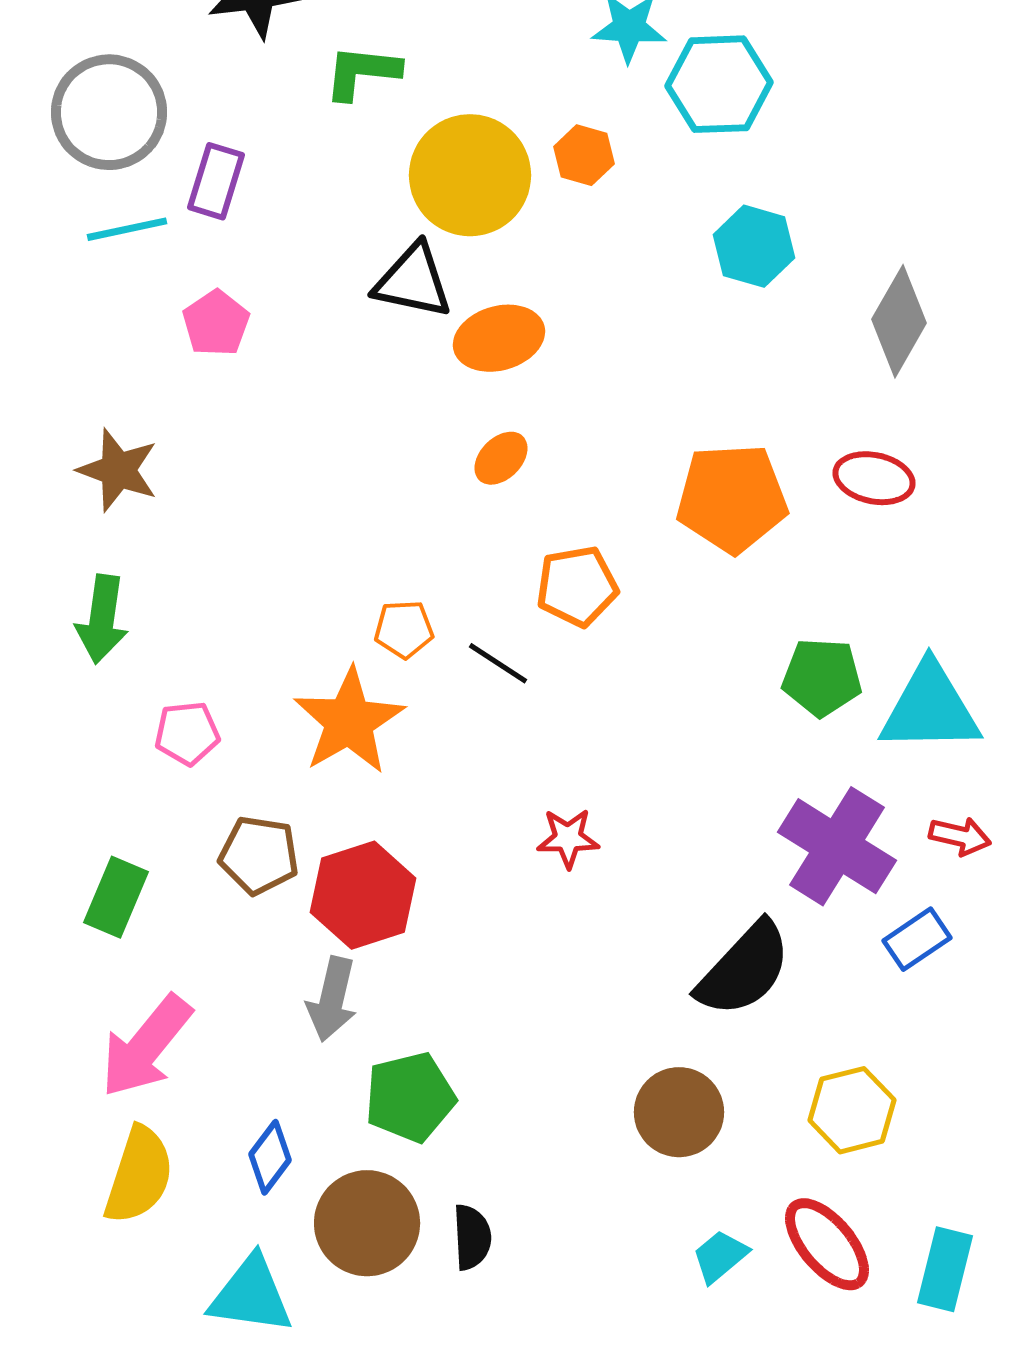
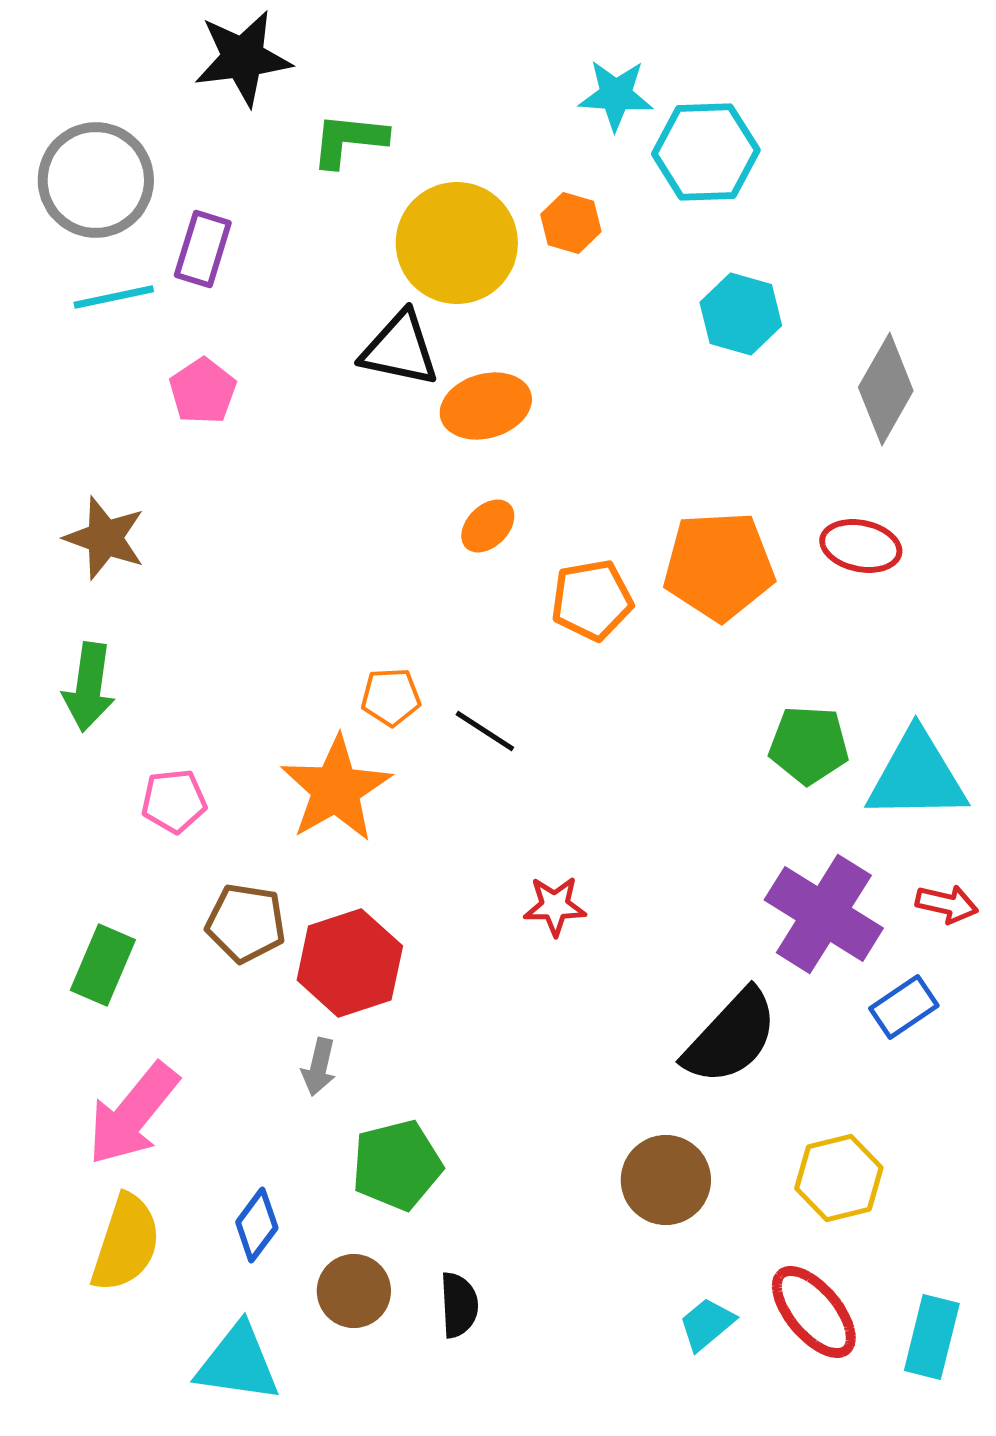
orange pentagon: (577, 586) -> (592, 600), moved
gray arrow: (332, 999) -> (319, 1067), size x0.7
brown circle: (367, 1223) -> (354, 1291), size x0.7

